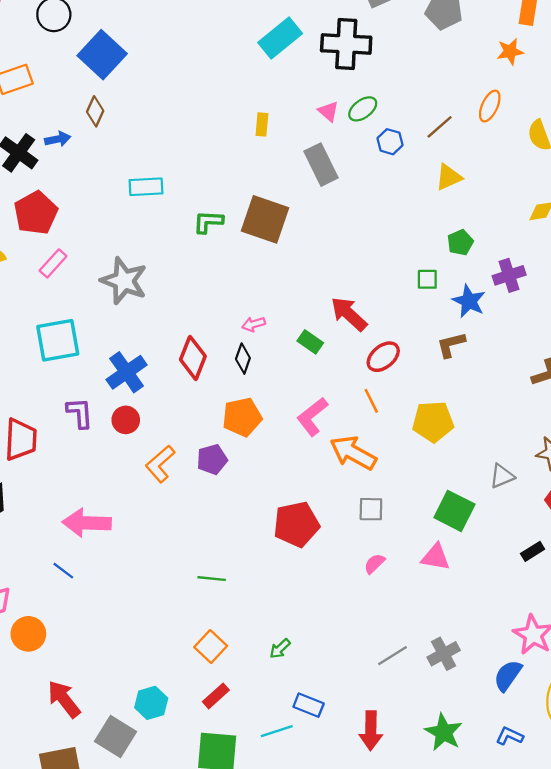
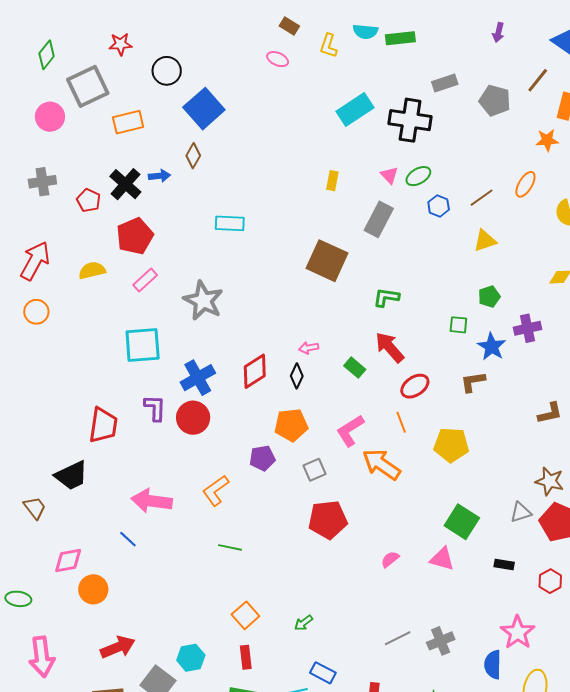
gray rectangle: (321, 165) -> (379, 219), turned 48
green L-shape: (208, 222) -> (386, 297), moved
red diamond: (193, 358) -> (255, 371), turned 30
red circle: (126, 420) -> (193, 418), size x1.4
orange L-shape: (160, 464) -> (216, 491), moved
gray triangle: (502, 476) -> (521, 512), moved
gray square: (371, 509) -> (314, 470), moved, turned -30
black rectangle: (533, 551) -> (504, 564), moved, turned 36
green line: (212, 579) -> (230, 547), moved
blue semicircle: (508, 675) -> (493, 665), turned -40
red rectangle: (216, 696) -> (246, 657), turned -60
red arrow: (64, 699) -> (118, 647), turned 100

